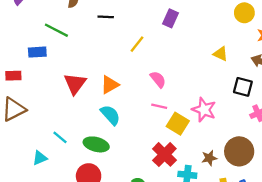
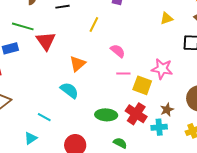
yellow triangle: (220, 54) -> (167, 18), turned -32
red triangle: (75, 84) -> (46, 41), moved
cyan semicircle: (110, 115) -> (69, 90), moved
green ellipse: (96, 144) -> (106, 115), moved
brown star: (209, 158) -> (167, 110), moved

